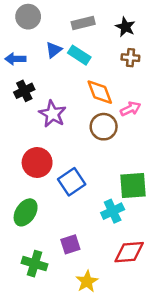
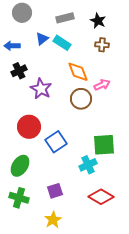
red diamond: (129, 252) -> (101, 197), turned 35
green cross: (35, 264) -> (19, 198), moved
yellow star: (87, 281) -> (53, 220), moved

